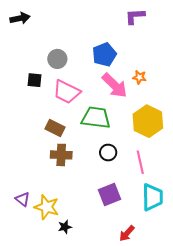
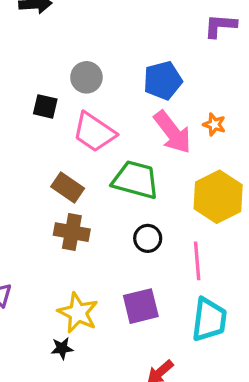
yellow star: (47, 207) -> (78, 313), moved

